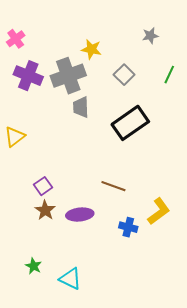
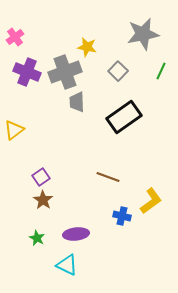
gray star: (150, 36) -> (143, 34), size x2.0
purple ellipse: (80, 215) -> (76, 234), moved
green star: (34, 266) -> (37, 238), moved

